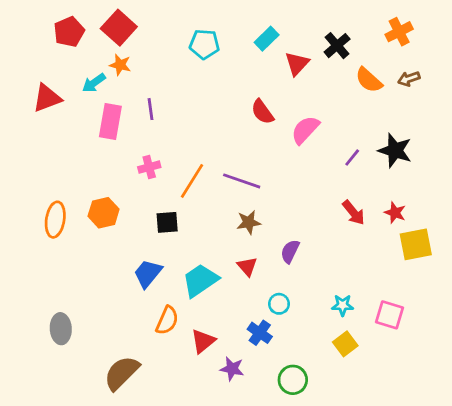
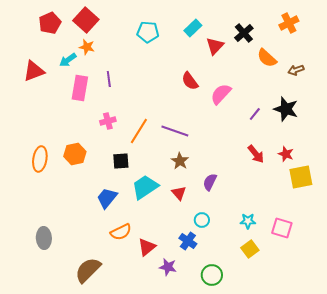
brown arrow: (409, 79) -> (296, 70), moved
brown star: (249, 222) -> (180, 161), turned -30
cyan trapezoid: (200, 280) -> (145, 187), moved
orange semicircle: (167, 320) -> (121, 232), turned 40

